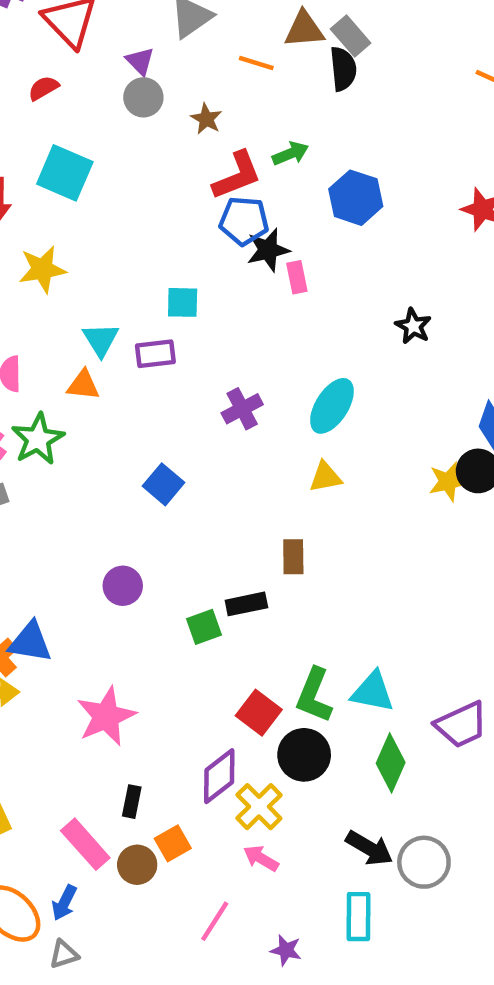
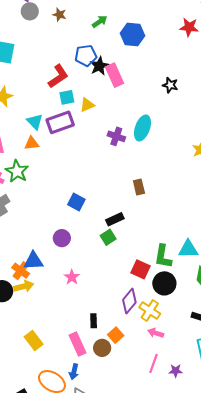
red L-shape: (237, 175) -> (58, 76), moved
pink rectangle: (297, 277) -> (115, 75), size x1.6
purple rectangle: (155, 354) -> (60, 122), size x1.5
purple cross: (242, 409) -> (116, 136), moved, turned -30
yellow triangle: (325, 477) -> (87, 105), moved
blue square: (163, 484) -> (76, 202), moved
brown rectangle: (293, 557) -> (139, 187), moved
purple circle: (123, 586) -> (62, 238), moved
black rectangle: (246, 604) -> (115, 219), moved
pink star: (106, 716) -> (72, 277), moved, size x0.6
pink rectangle: (85, 844) -> (77, 344), turned 30
pink line: (215, 921) -> (153, 363), moved

